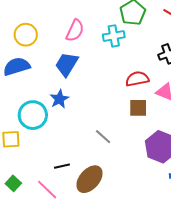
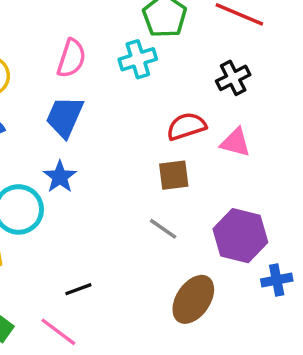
brown square: (138, 108) -> (174, 175), moved
gray line: (103, 137) -> (163, 229), moved
brown ellipse: (89, 179) -> (193, 299), moved

